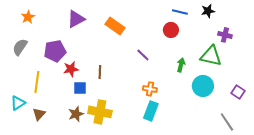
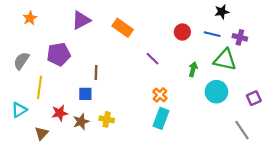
blue line: (180, 12) -> (212, 34), moved
gray semicircle: (20, 47) -> (21, 61), moved
red star: (71, 69) -> (60, 113), moved
brown line: (100, 72) -> (96, 73), moved
orange cross: (150, 89) -> (160, 95), turned 32
purple square: (238, 92) -> (254, 98), turned 32
yellow cross: (100, 112) -> (107, 119), size x0.6
brown triangle: (39, 114) -> (42, 133), moved

